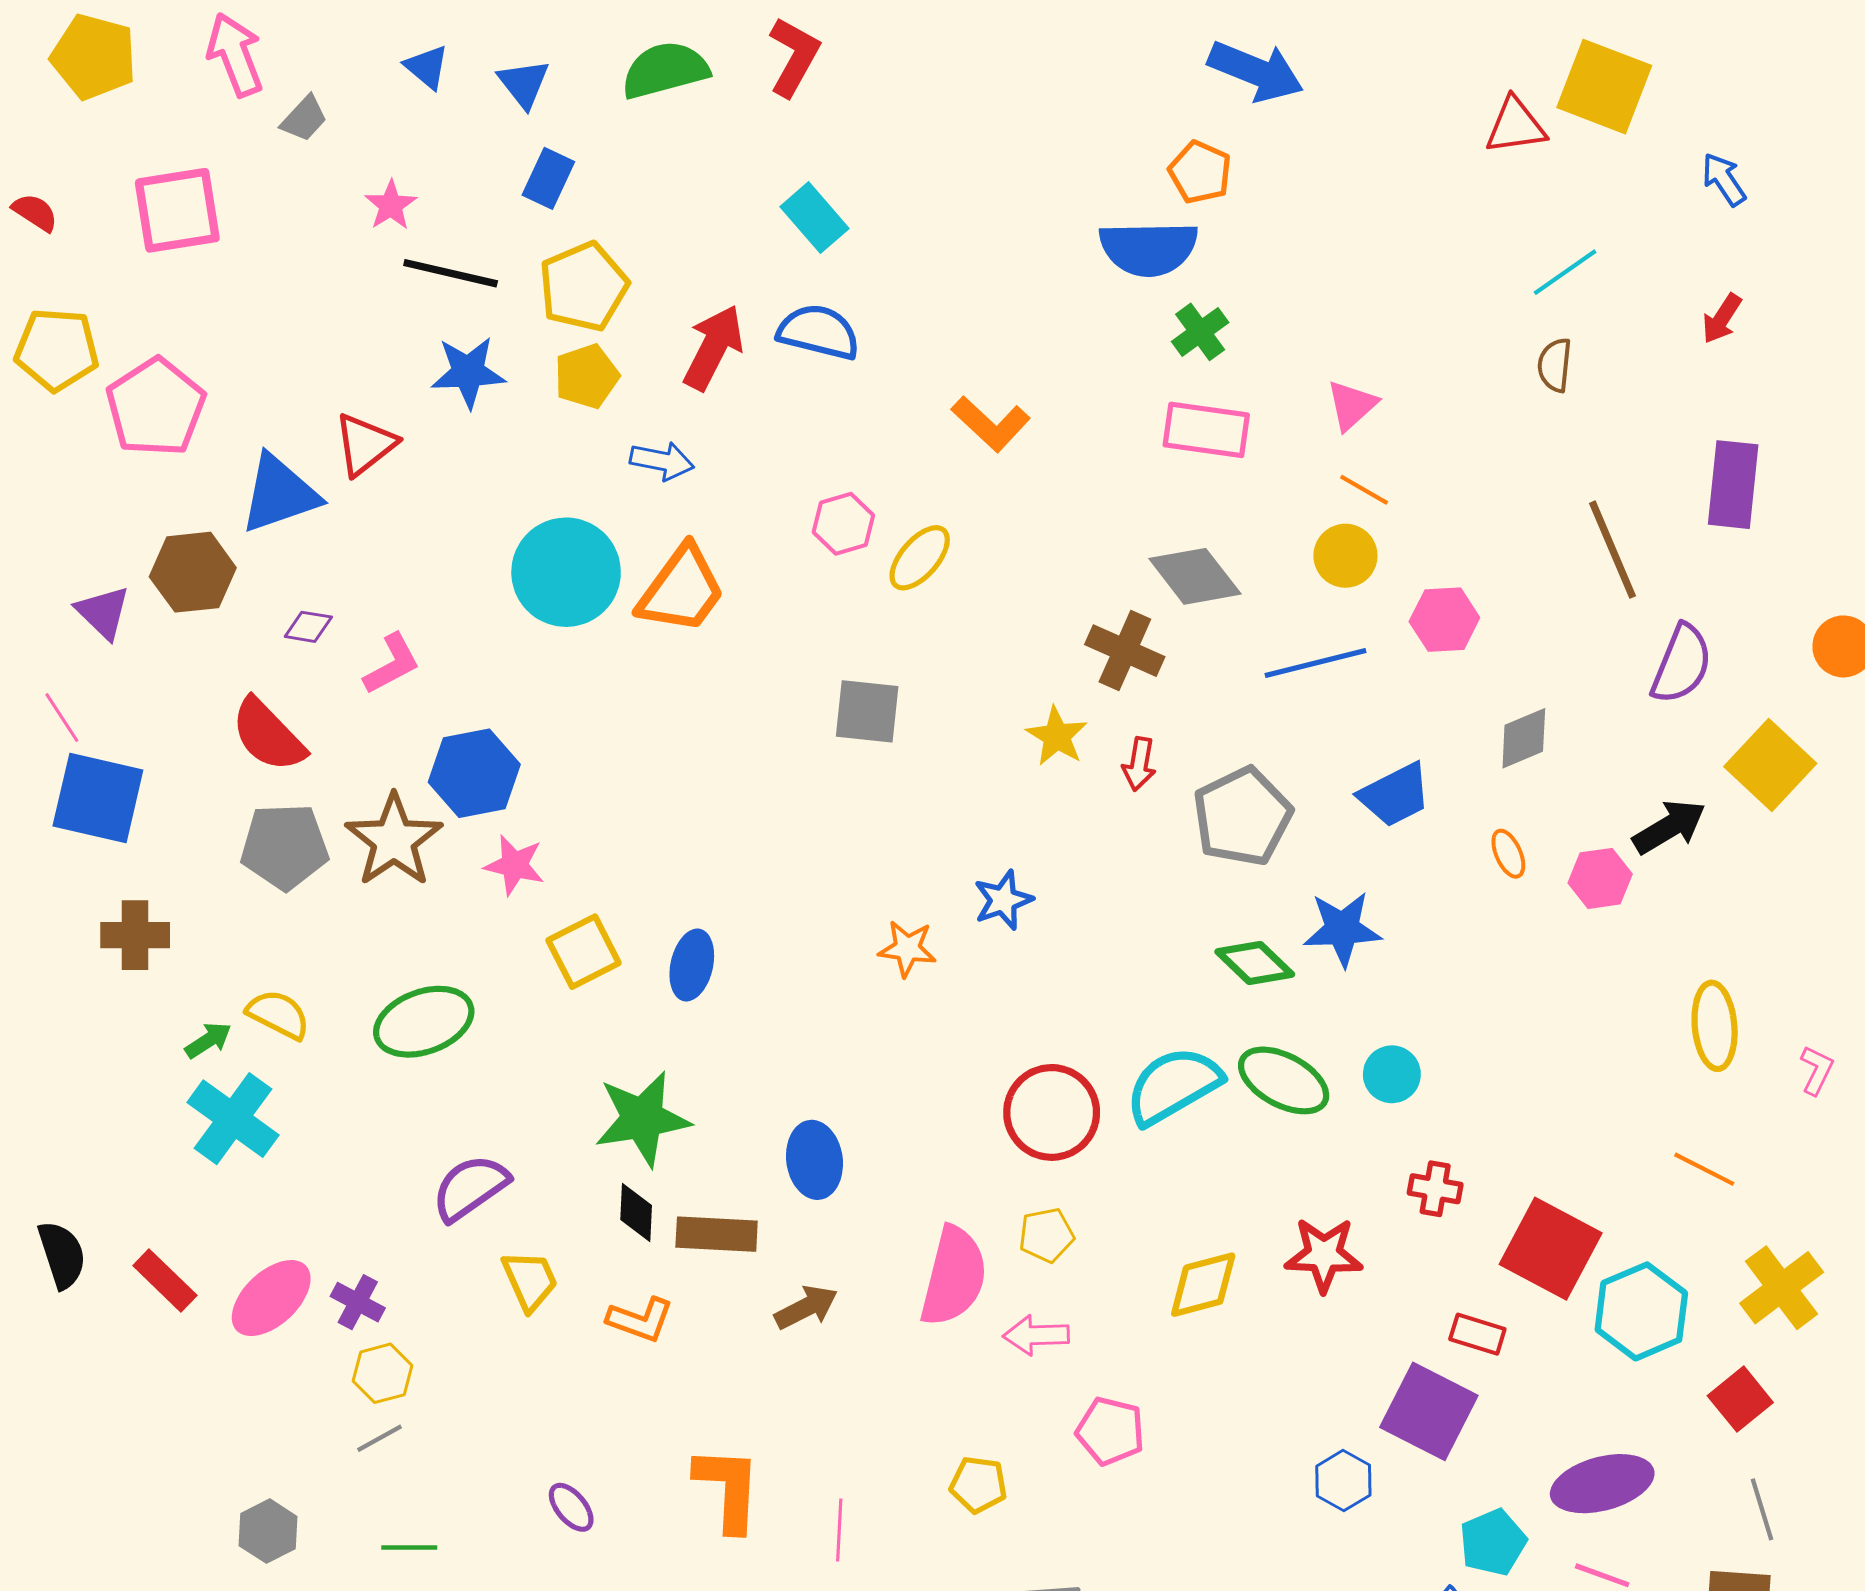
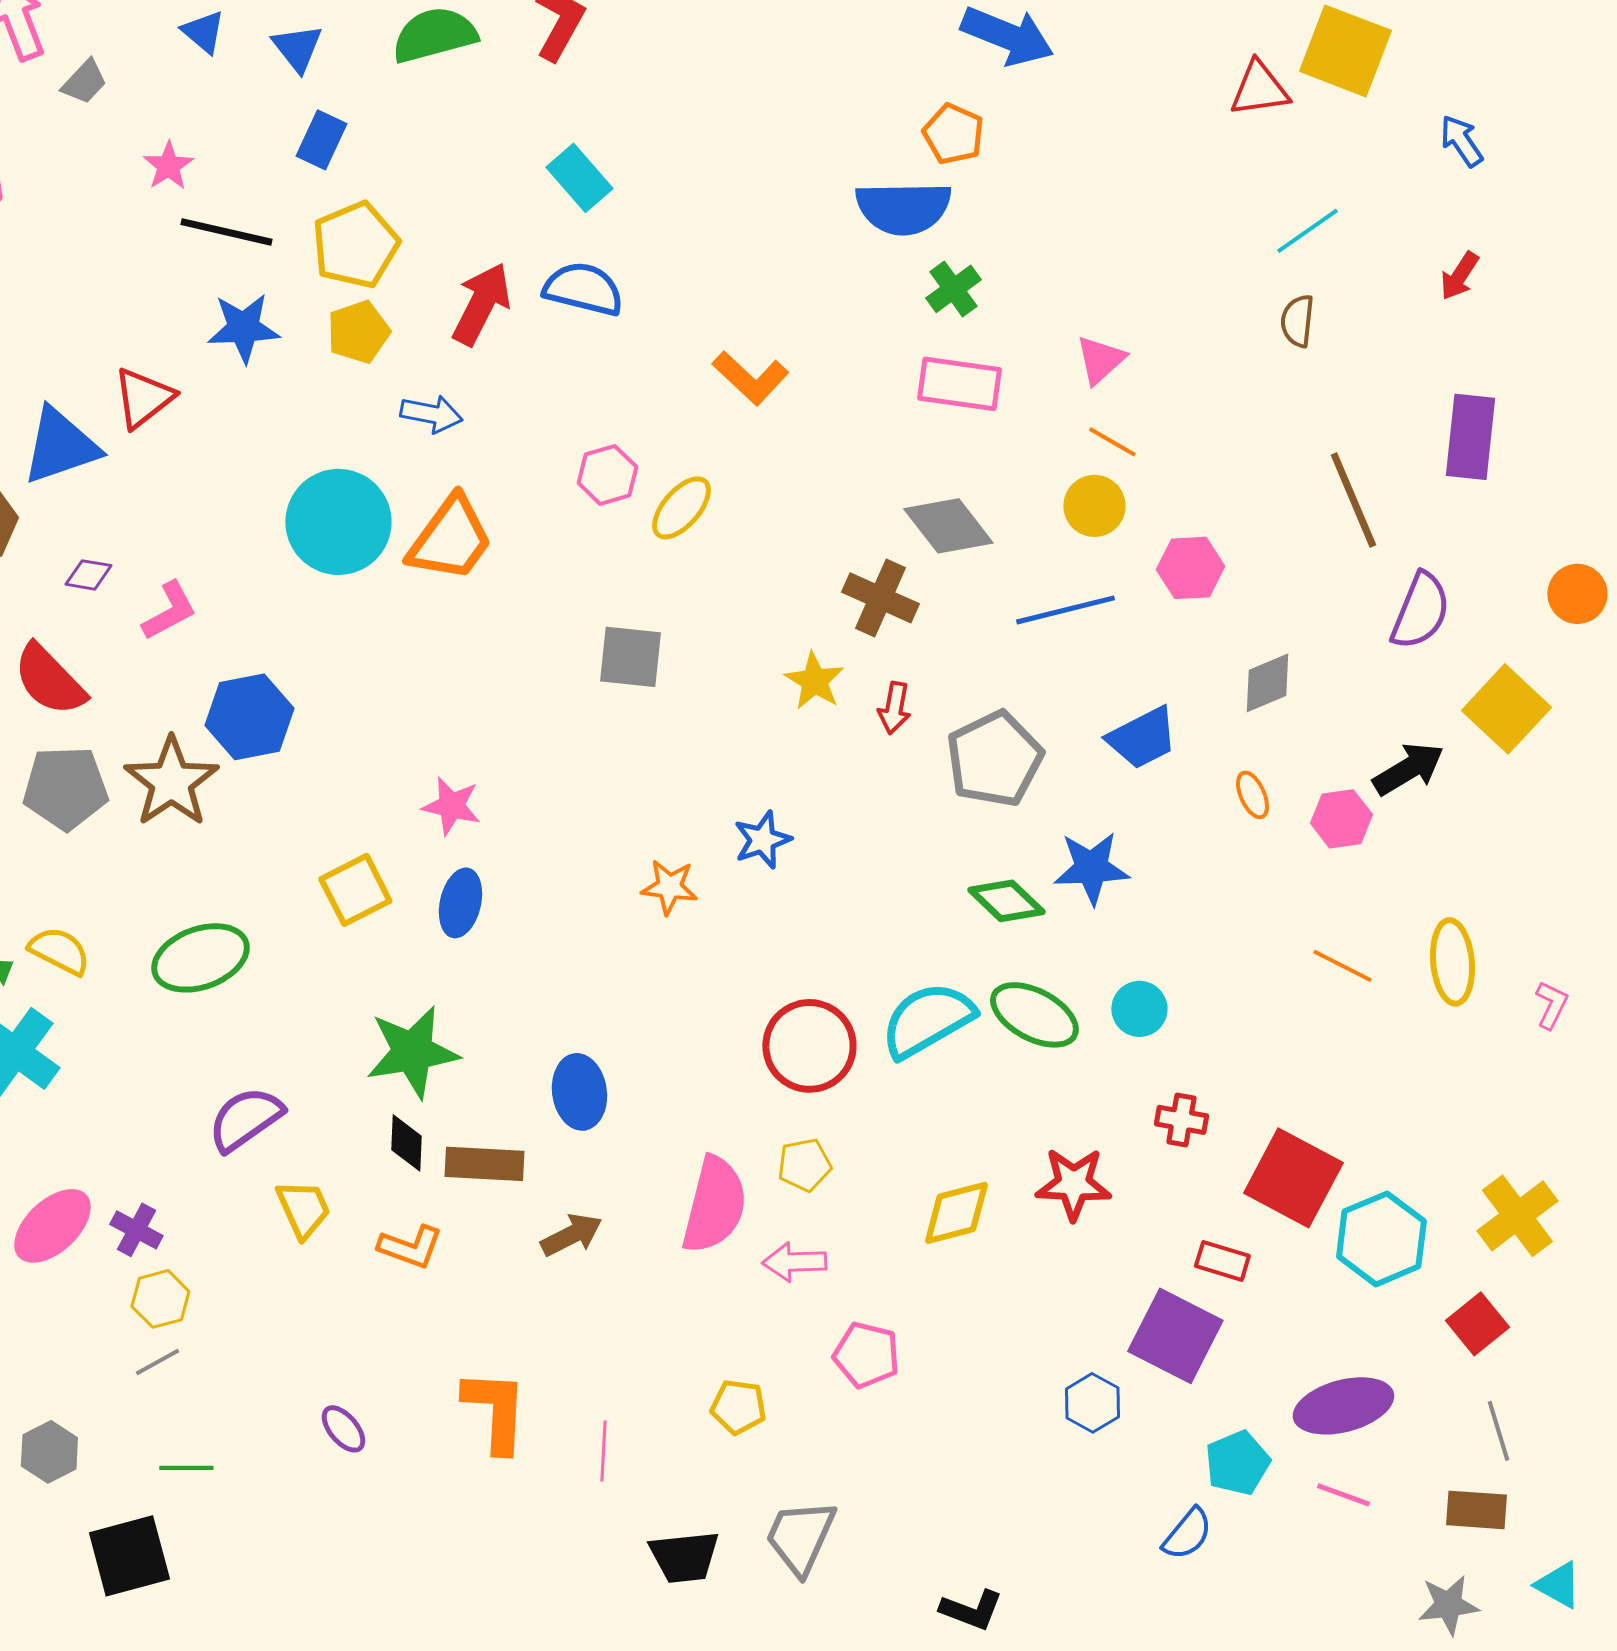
pink star: (514, 865) -> (451, 806), moved
orange line: (1704, 1169) -> (1342, 966), moved

